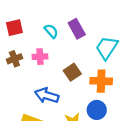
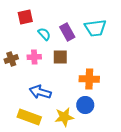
red square: (14, 28) -> (25, 17), moved
cyan trapezoid: (107, 48) -> (95, 28), moved, turned -130
brown square: (72, 72) -> (60, 57), moved, turned 35

